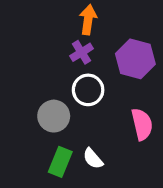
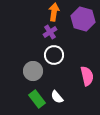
purple hexagon: (135, 59) -> (83, 19), moved
green rectangle: (60, 162) -> (37, 99), turned -60

